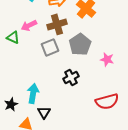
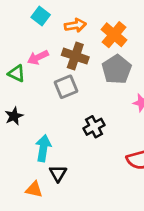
brown cross: (57, 24) -> (75, 56), turned 36
gray pentagon: (80, 44) -> (117, 69), moved
black star: (11, 104) -> (14, 116), moved

